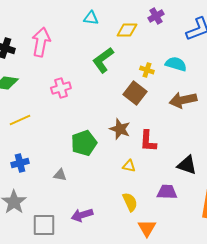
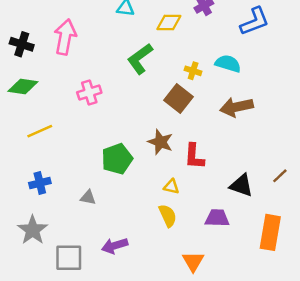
yellow semicircle: (130, 202) -> (168, 216), moved

